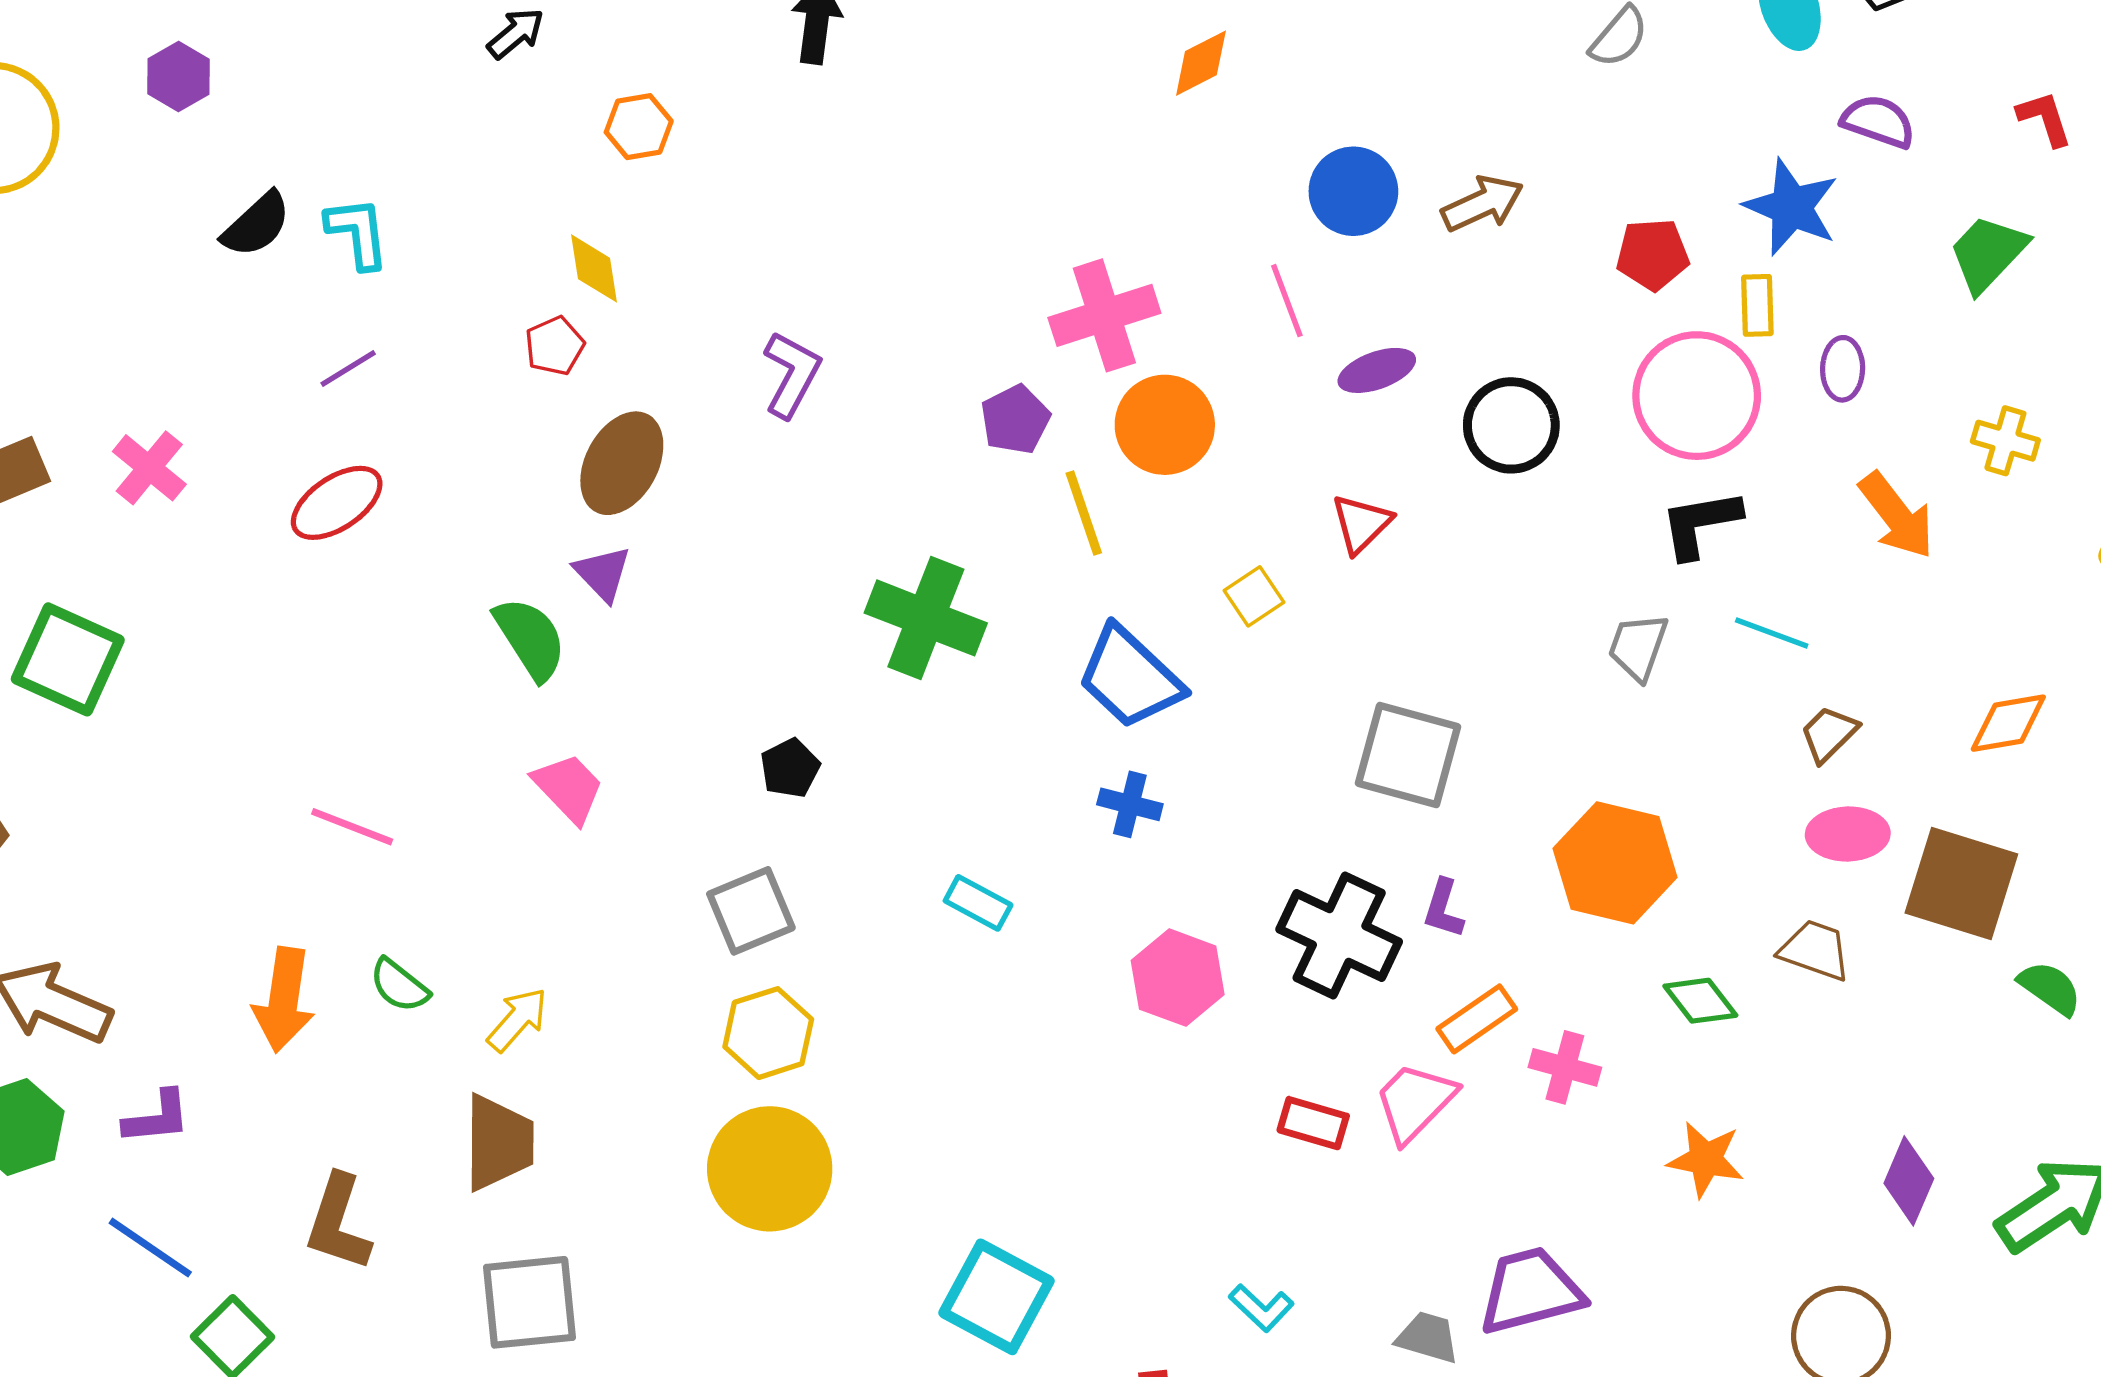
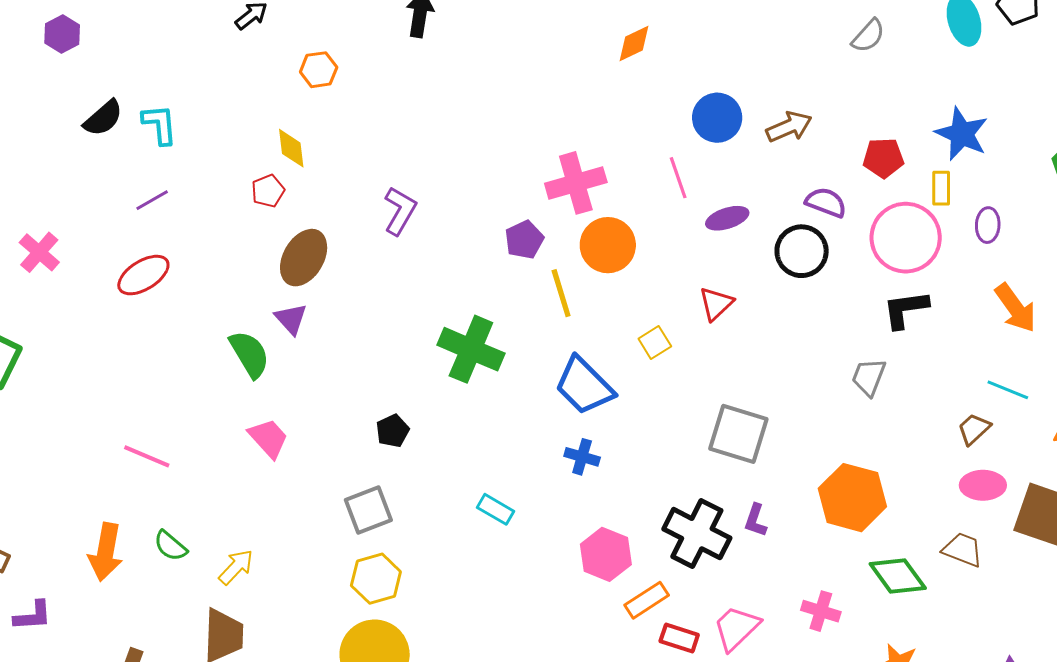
purple semicircle: (1878, 121) -> (826, 202), moved
cyan line: (1772, 633) -> (1008, 390), moved
green diamond: (1700, 1001) -> (898, 576), size x1.4
orange rectangle: (1477, 1019) -> (647, 600), moved

